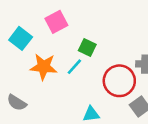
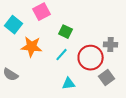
cyan line: (74, 67) -> (62, 55), moved

